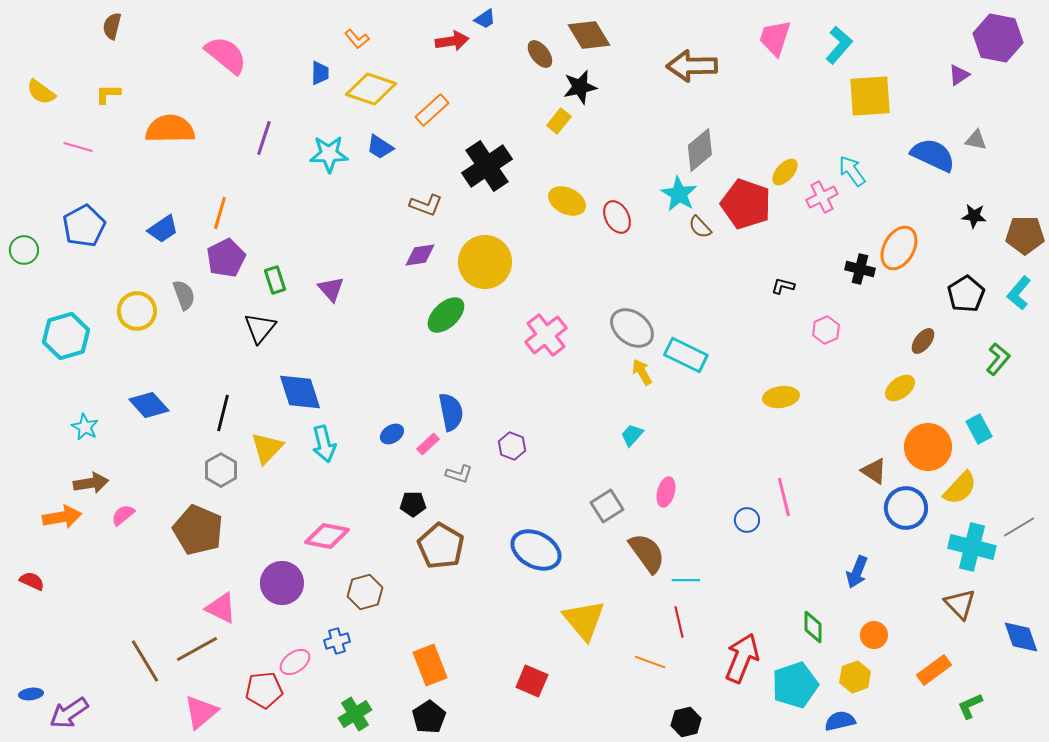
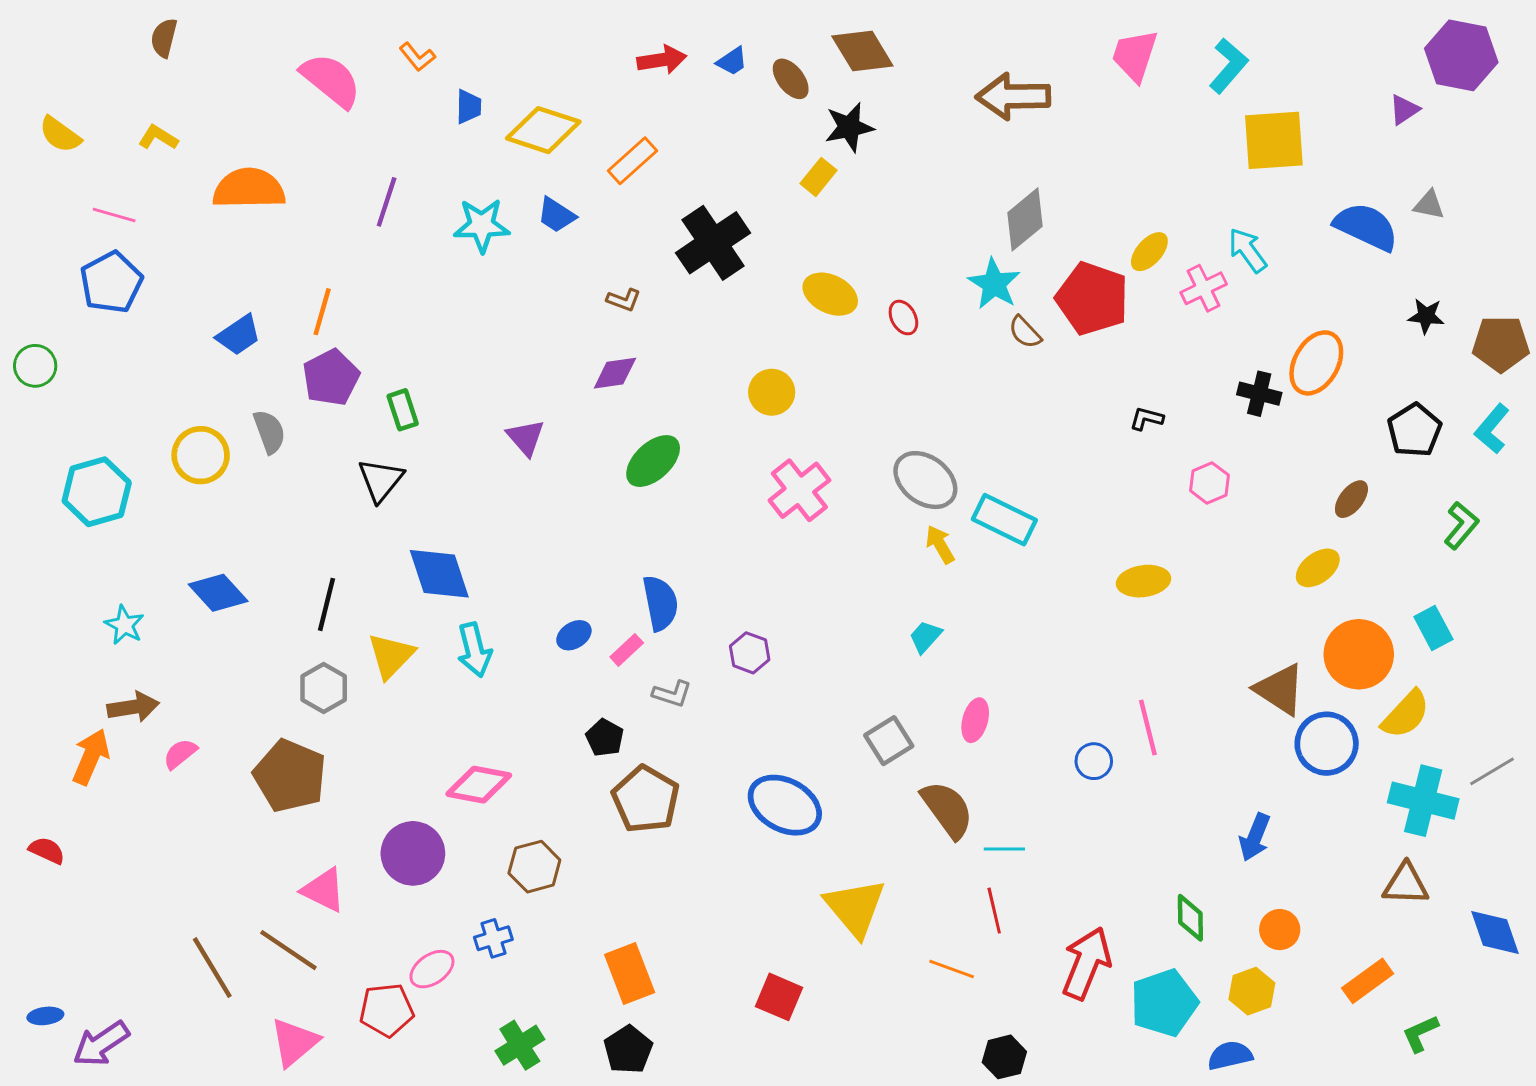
blue trapezoid: (485, 19) -> (732, 61), moved
orange L-shape: (357, 39) -> (417, 57), moved
yellow L-shape: (108, 94) -> (158, 137), turned 32
brown L-shape: (426, 205) -> (624, 300), size x0.7
red ellipse: (617, 217) -> (903, 318), size x0.7
blue pentagon: (84, 226) -> (111, 282), moved
yellow circle: (485, 262) -> (772, 392), moved, size x0.6
purple triangle: (331, 289) -> (526, 438), moved
brown triangle: (874, 471) -> (1280, 689), size x1.4
black pentagon: (413, 504) -> (605, 738), turned 30
orange arrow: (62, 517) -> (91, 757), turned -57
brown triangle: (960, 604) -> (1406, 884), turned -44
brown line: (197, 649) -> (288, 950), turned 63

